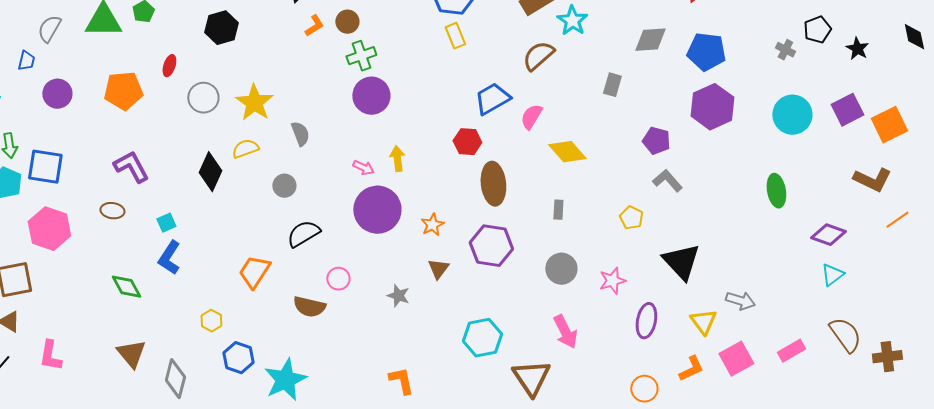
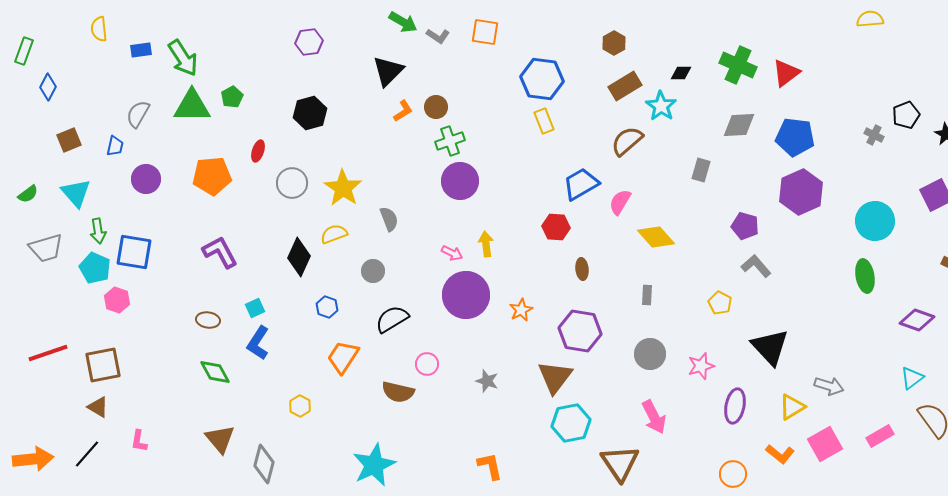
cyan circle: (792, 115) -> (875, 221), moved
brown ellipse: (493, 184) -> (582, 269), size x0.5
brown ellipse: (112, 211) -> (208, 320), moved
pink hexagon: (49, 229) -> (117, 300), moved, size x0.6
brown triangle: (438, 269) -> (555, 377), moved, size x1.6
cyan triangle: (832, 275) -> (912, 378), moved
yellow triangle: (703, 322) -> (792, 407), turned 36
pink L-shape: (50, 356) -> (139, 441), size x0.7
blue hexagon: (238, 358) -> (327, 307), moved, size x0.7
orange L-shape: (691, 369) -> (780, 454), turned 64

